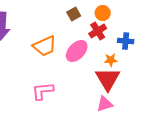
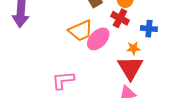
red cross: (98, 31) -> (120, 18), turned -30
orange trapezoid: (45, 46) -> (81, 31), moved

